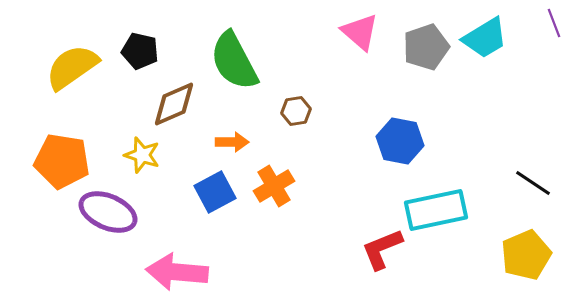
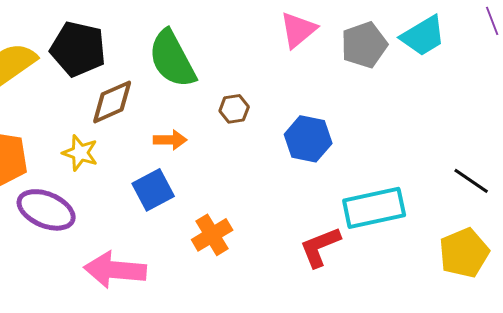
pink triangle: (360, 32) -> (298, 30), turned 39
black pentagon: (140, 51) -> (78, 49), size x1.5
blue hexagon: (400, 141) -> (308, 139), moved
orange cross: (274, 186) -> (212, 235), moved

